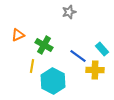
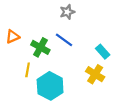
blue line: (78, 56) -> (64, 40), moved
yellow cross: (95, 70) -> (95, 74), turned 30

